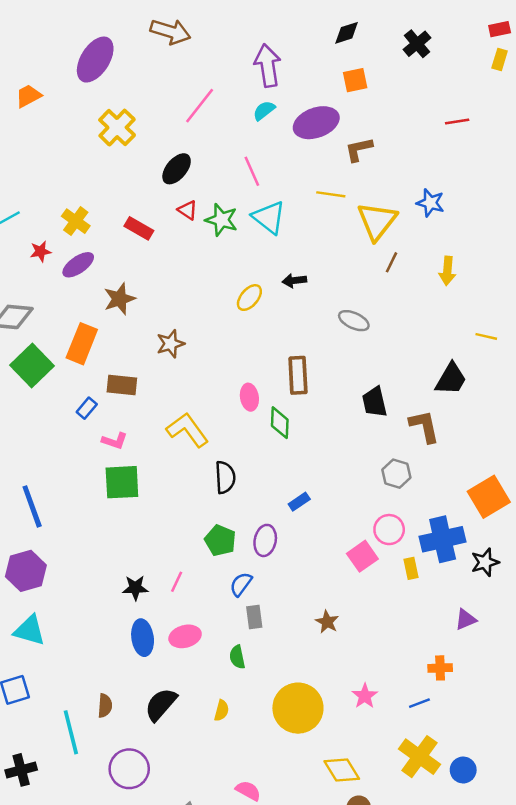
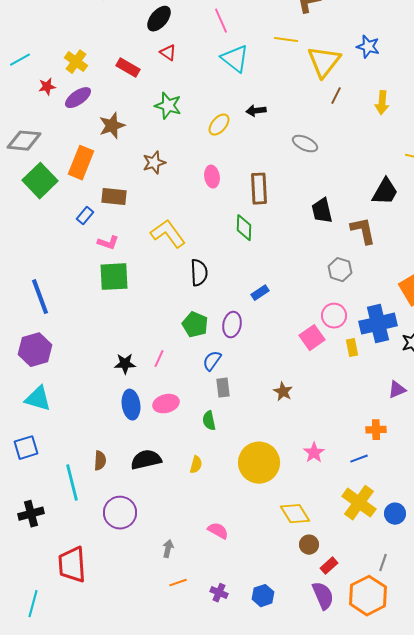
green star: (221, 220) -> (168, 106), moved
pink ellipse: (249, 397) -> (212, 177), moved
black semicircle: (161, 704) -> (146, 460), turned 36

